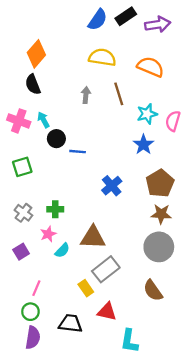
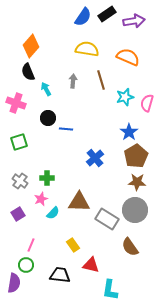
cyan arrow: (43, 120) -> (46, 89), moved
blue star: (143, 145) -> (129, 132), moved
gray rectangle: (106, 269) -> (107, 219), moved, turned 70
purple semicircle: (33, 338) -> (14, 283), moved

